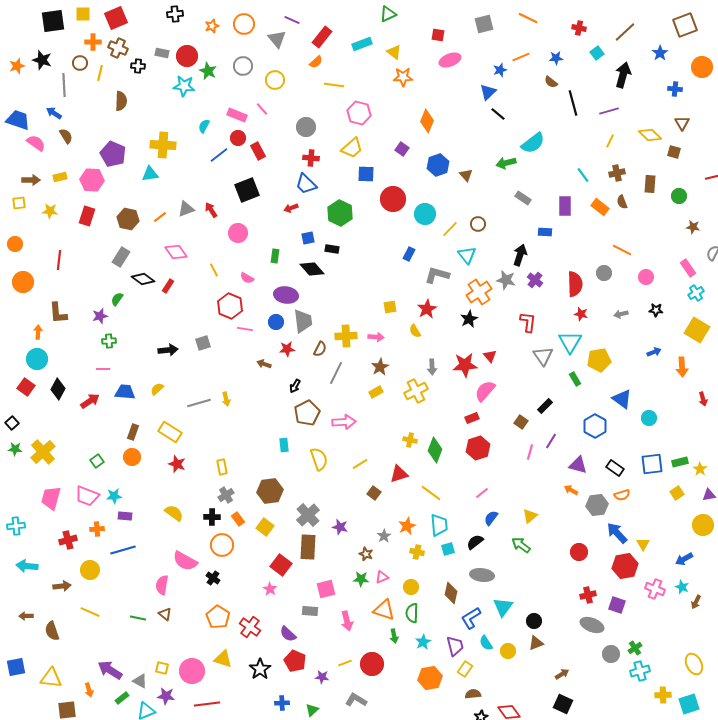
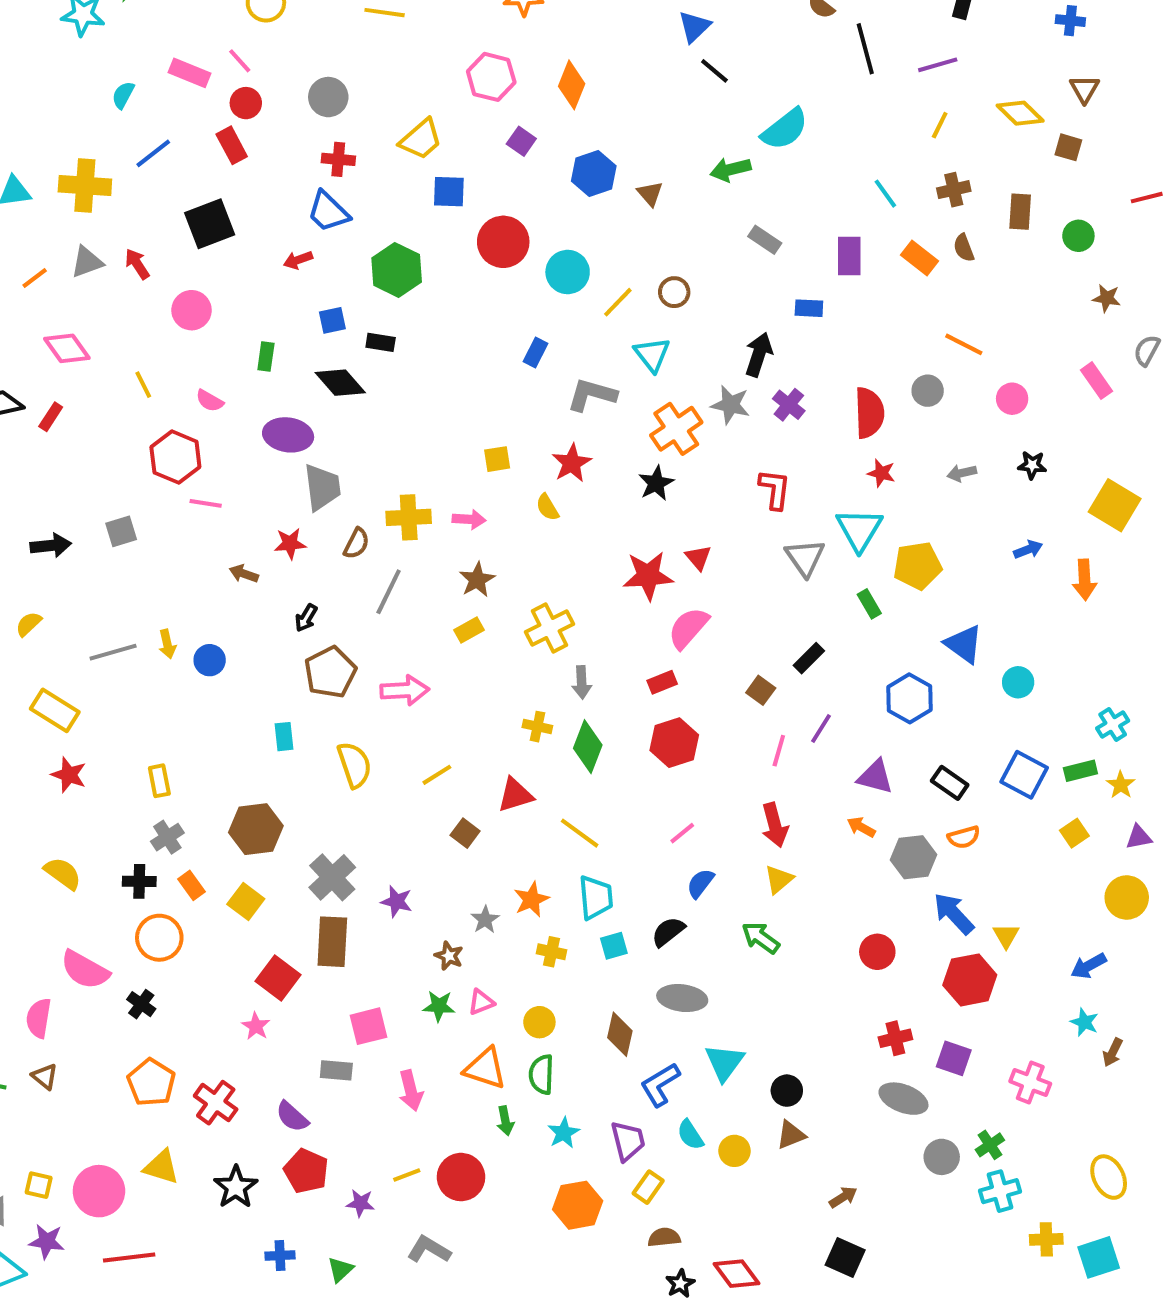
pink hexagon: (359, 113) -> (491, 77), moved
red circle: (238, 138) -> (246, 103), moved
yellow cross: (163, 145) -> (85, 186), moved
cyan cross: (696, 293) -> (1113, 725), moved
blue circle: (276, 322) -> (210, 660), moved
gray arrow: (432, 367) -> (582, 682), moved
red arrow: (703, 399) -> (775, 825), moved, size x1.5
blue square: (652, 464) -> (1024, 775), turned 35
pink cross: (655, 589) -> (1030, 1083), moved

